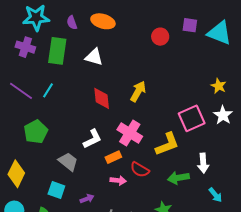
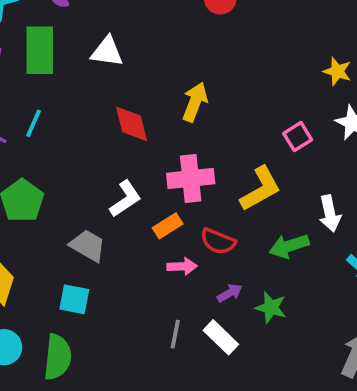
pink square: (192, 118) -> (298, 137), size x0.6
pink cross: (130, 133) -> (191, 179), turned -30
purple arrow: (87, 199) -> (230, 293), moved

